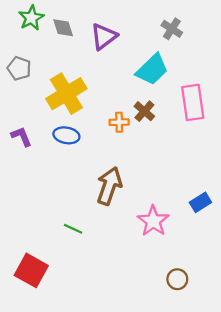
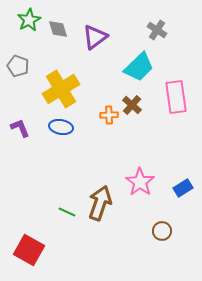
brown arrow: (109, 186) -> (100, 203), moved
pink star: (153, 221) -> (140, 182), moved
brown circle: (177, 279) -> (162, 231), moved

